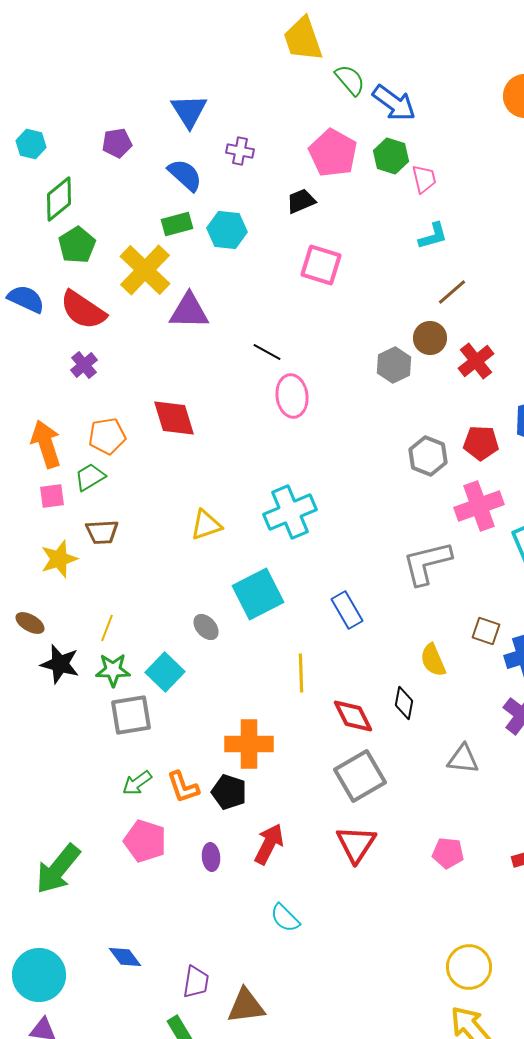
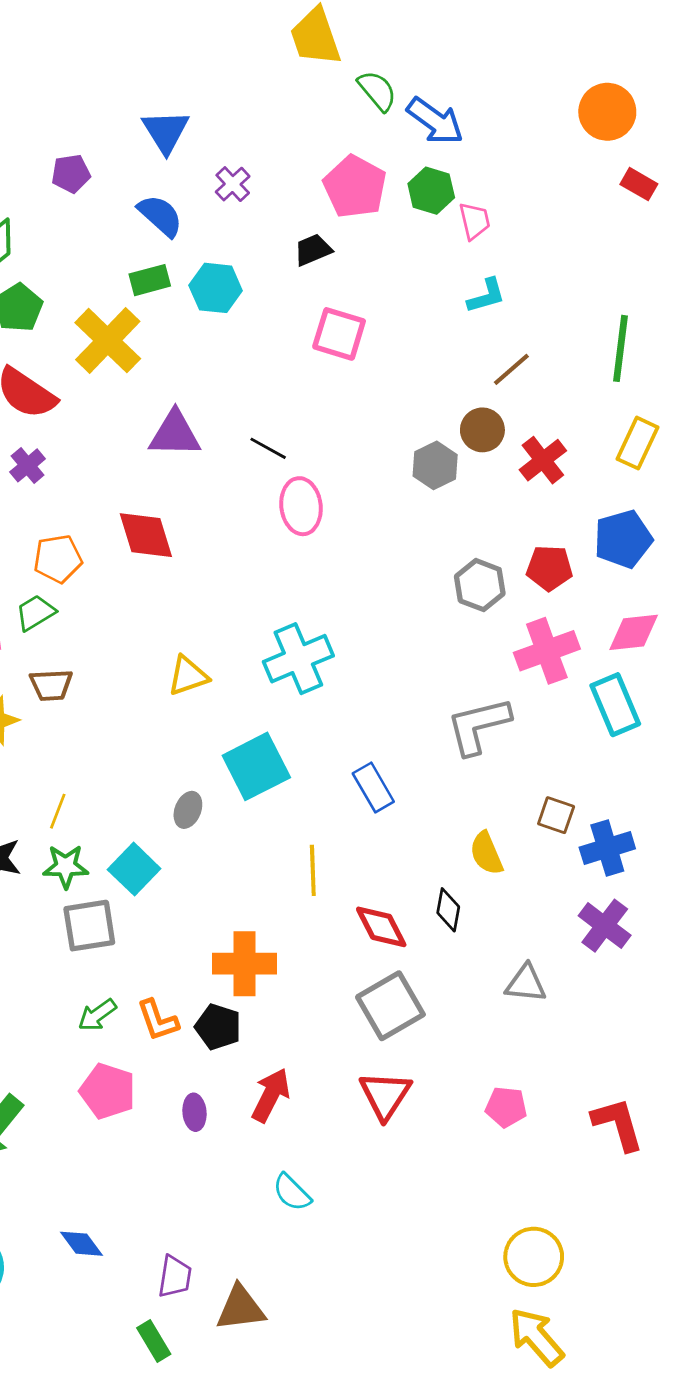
purple cross: (240, 151) -> (233, 184), turned 36
purple triangle: (189, 311) -> (175, 434), moved
gray ellipse: (206, 627) -> (188, 810), turned 64

